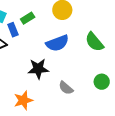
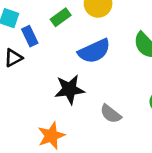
green rectangle: (28, 18) -> (61, 17), moved

